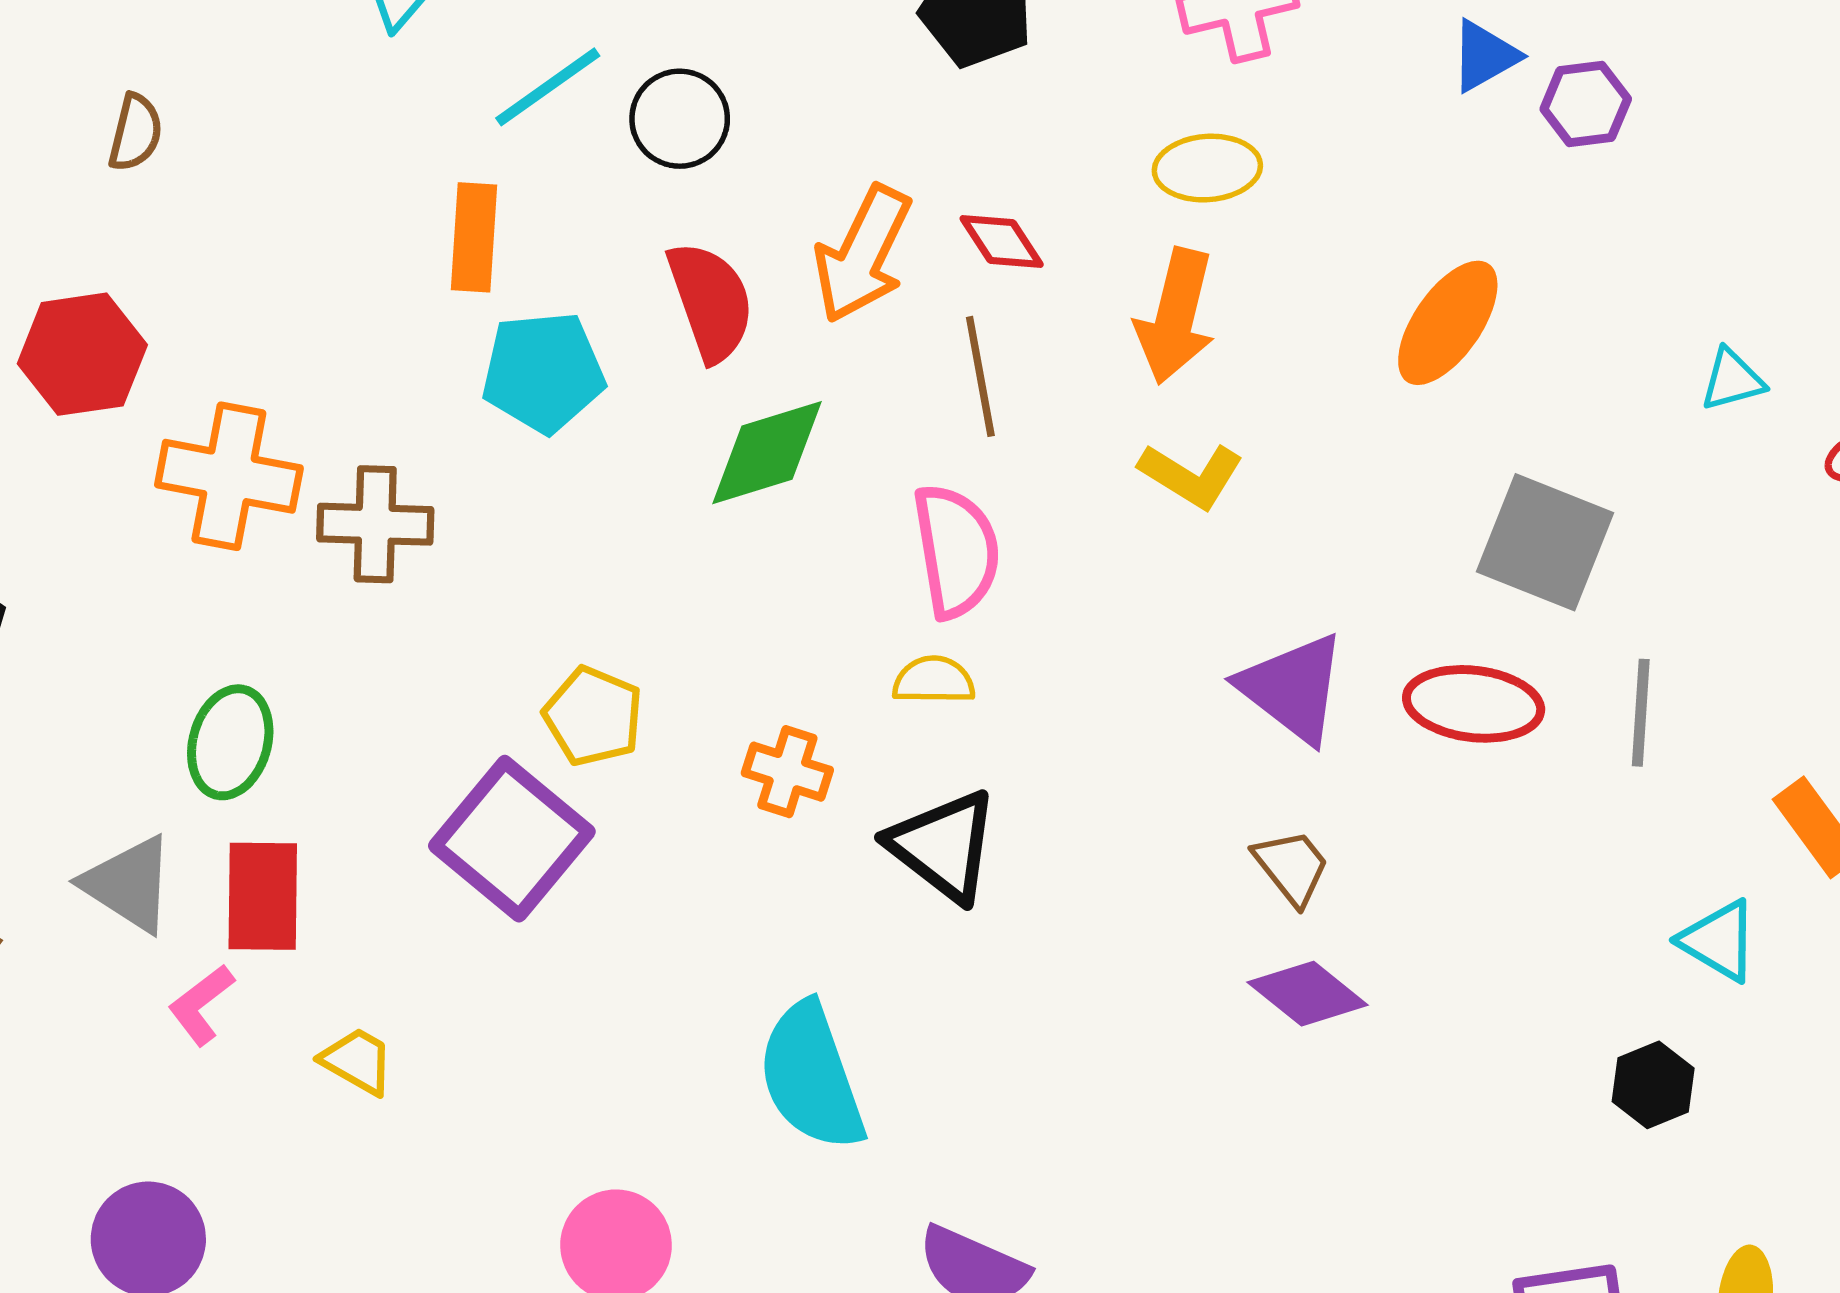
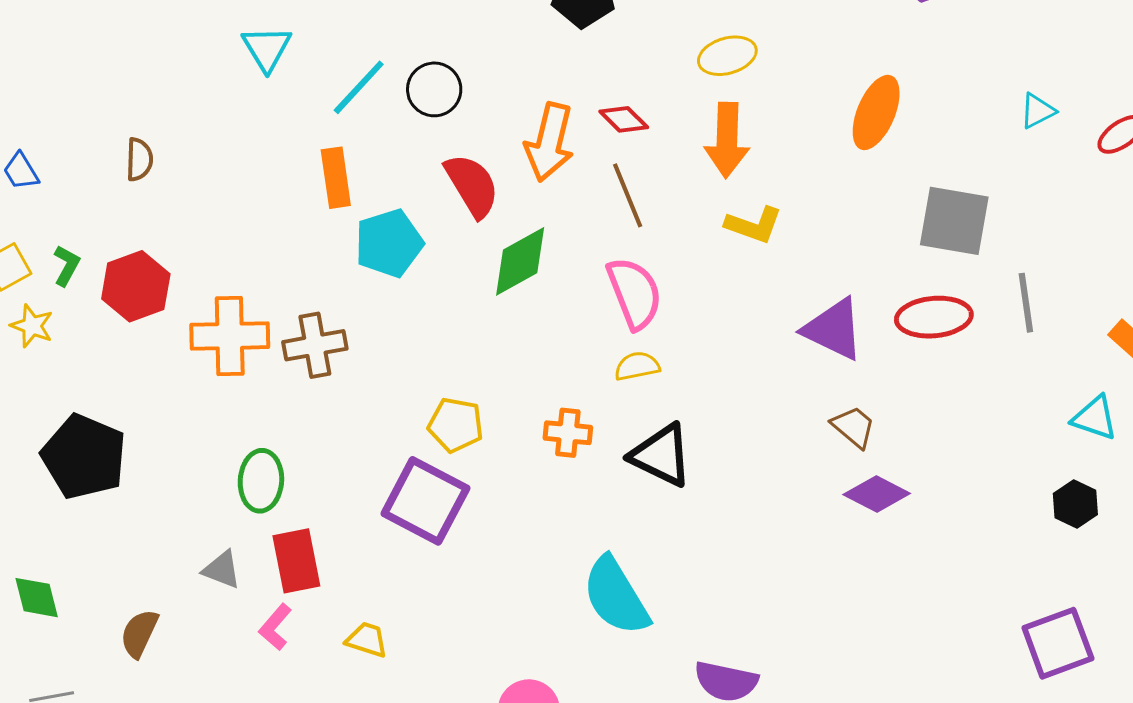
gray triangle: (129, 884) -> (222, 570), size x0.7

